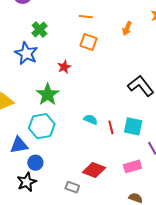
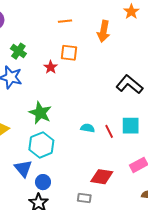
orange line: (86, 17) -> (65, 21), moved
orange arrow: (127, 28) -> (104, 31), size x1.5
red star: (64, 67) -> (51, 67), moved
blue triangle: (19, 145) -> (23, 168), turned -48

